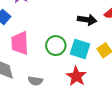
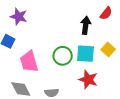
black arrow: (87, 20) -> (86, 25), turned -78

